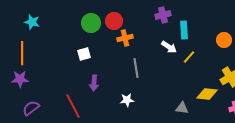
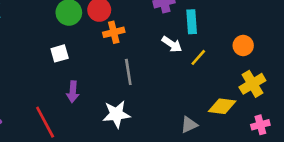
orange circle: (224, 40) -> (243, 46), moved
white star: (127, 100) -> (116, 114), size x1.5
gray triangle: (182, 108) -> (189, 125), turned -32

